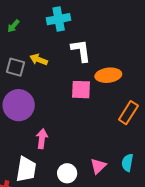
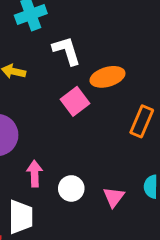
pink square: (81, 90) -> (75, 101), turned -30
white circle: (67, 173) -> (71, 188), moved

